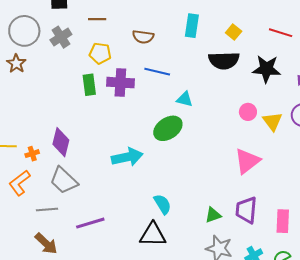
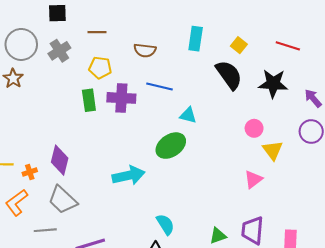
black semicircle: (224, 60) -> (229, 75), turned -124
yellow triangle: (272, 121) -> (273, 150), moved
pink triangle: (247, 161) -> (253, 179), size x0.7

